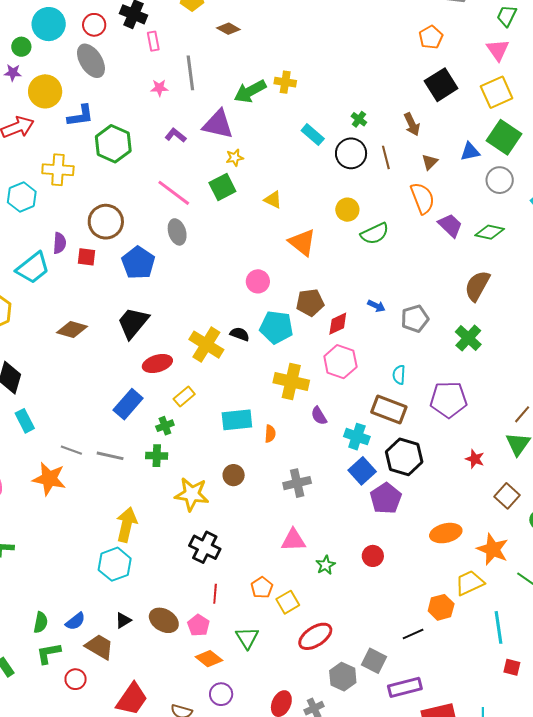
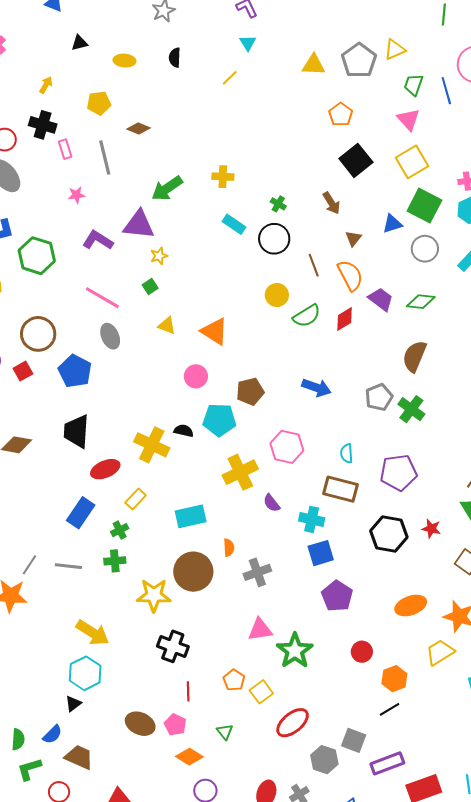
gray line: (190, 73) -> (105, 158), moved
yellow cross: (285, 82) -> (223, 177), moved
purple L-shape: (176, 135) -> (98, 240), size x1.4
brown line: (386, 157) -> (314, 265), moved
green square: (222, 187) -> (150, 286), size x0.6
yellow triangle: (273, 200) -> (167, 326), moved
orange triangle: (302, 242) -> (215, 331), moved
red square: (87, 257) -> (23, 371), turned -30
blue arrow: (376, 306) -> (316, 388), size x1.6
gray pentagon: (415, 319) -> (379, 397), moved
black trapezoid: (133, 323) -> (76, 431), turned -30
red diamond: (338, 324) -> (345, 319), moved
yellow cross: (291, 382) -> (240, 472), turned -32
orange semicircle: (270, 434) -> (229, 548), moved
gray line: (71, 450) -> (29, 565), turned -70
black hexagon: (404, 457) -> (389, 534), moved
blue square: (362, 471) -> (321, 553), turned 32
brown circle: (234, 475) -> (193, 572), size x1.8
purple pentagon: (386, 498) -> (337, 596), moved
yellow arrow: (127, 525) -> (93, 633), turned 116
red circle: (373, 556) -> (362, 652), moved
green star: (326, 565) -> (295, 651), size x1.8
orange hexagon: (441, 607) -> (394, 679), moved
black triangle: (123, 620) -> (73, 704), moved
green triangle: (247, 638) -> (225, 732), size x0.7

